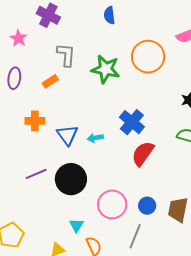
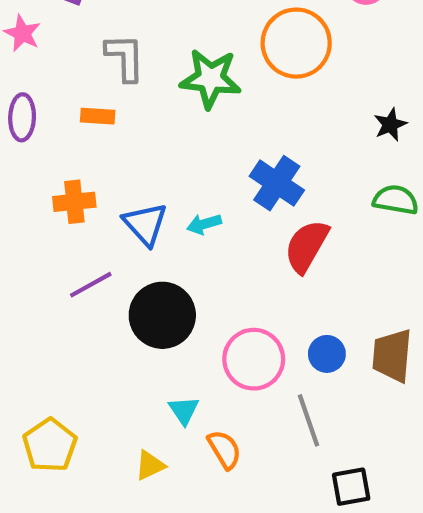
orange rectangle: (50, 81) -> (98, 116), turned 42
purple line: (36, 174) -> (91, 285), moved
gray line: (135, 236) -> (309, 420), turned -35

